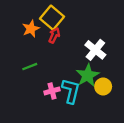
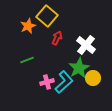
red arrow: (54, 35) -> (57, 38), moved
cyan L-shape: (71, 91) -> (64, 82), turned 35

